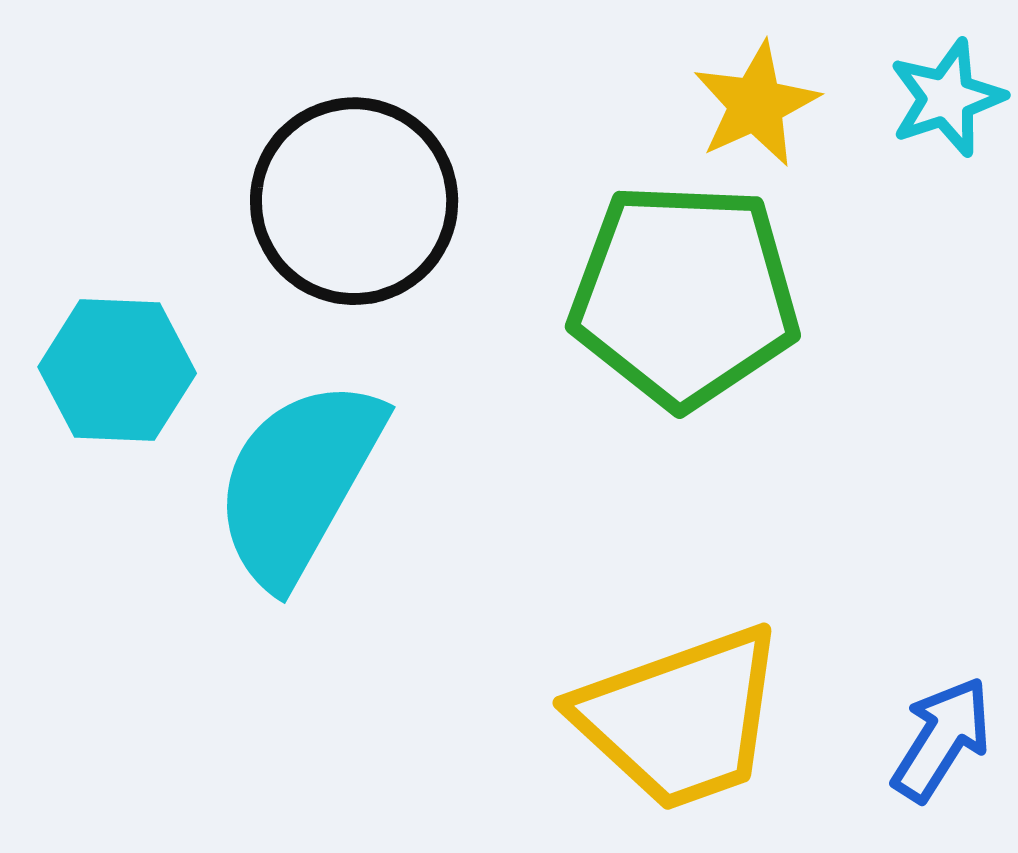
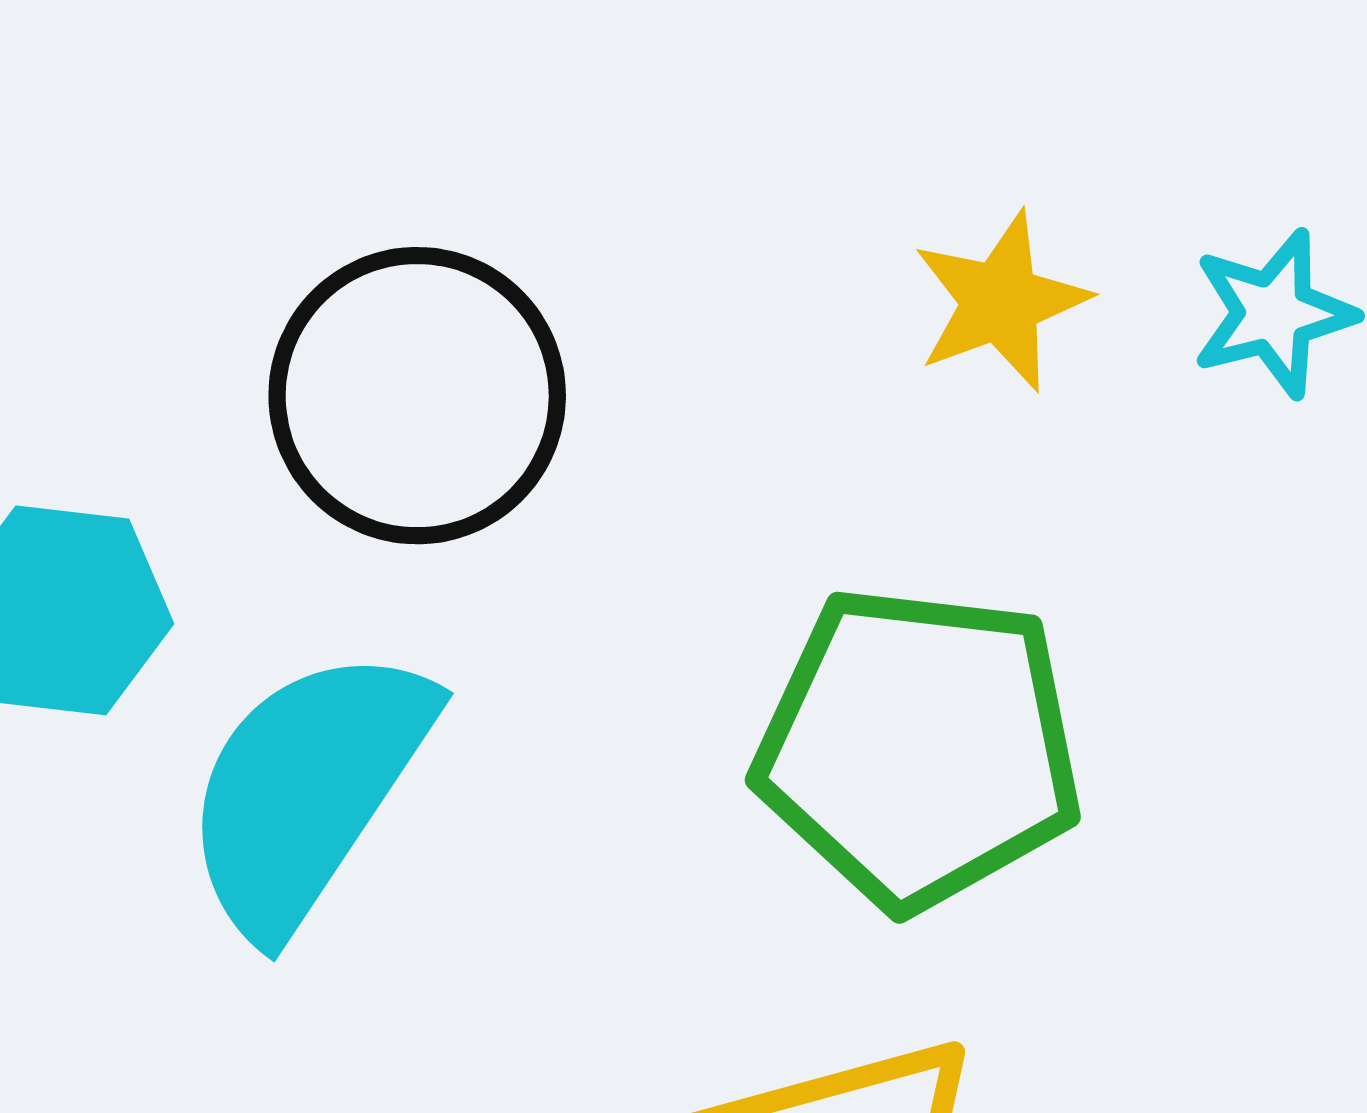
green pentagon: (684, 295) -> (919, 748), moved

